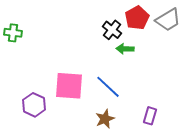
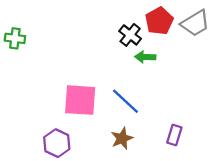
purple hexagon: (34, 105) -> (57, 143), moved

